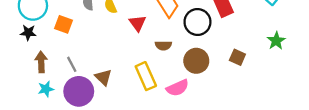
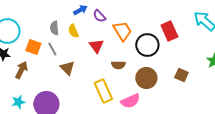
brown arrow: (41, 62) -> (21, 70), moved, turned 30
gray line: (72, 64) -> (52, 49), moved
brown triangle: (103, 77) -> (67, 68), moved

